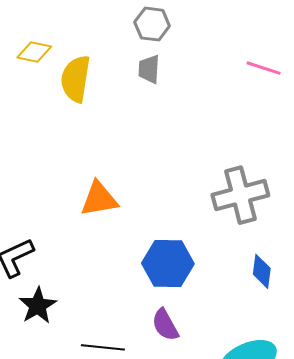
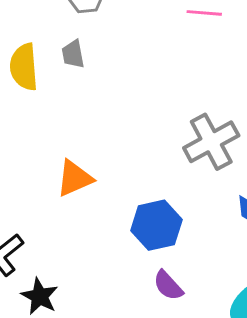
gray trapezoid: (149, 69) -> (73, 54), moved

